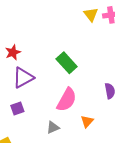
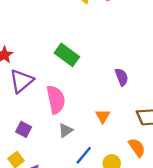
pink semicircle: (67, 100) -> (56, 100), moved, turned -30
purple square: (17, 108) -> (24, 129), moved, turned -32

